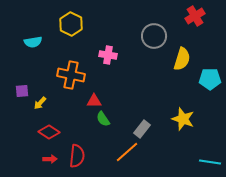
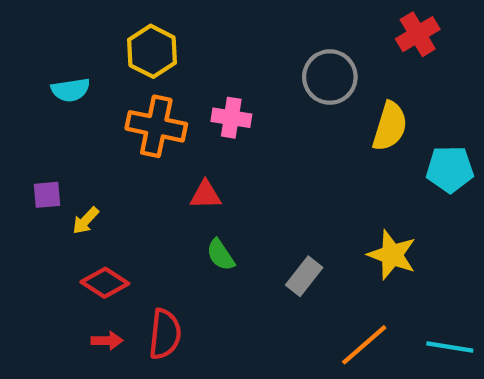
orange cross: (71, 75) -> (156, 126), moved
red triangle: (94, 101) -> (206, 195), moved
orange line: (127, 152) -> (364, 345), moved

